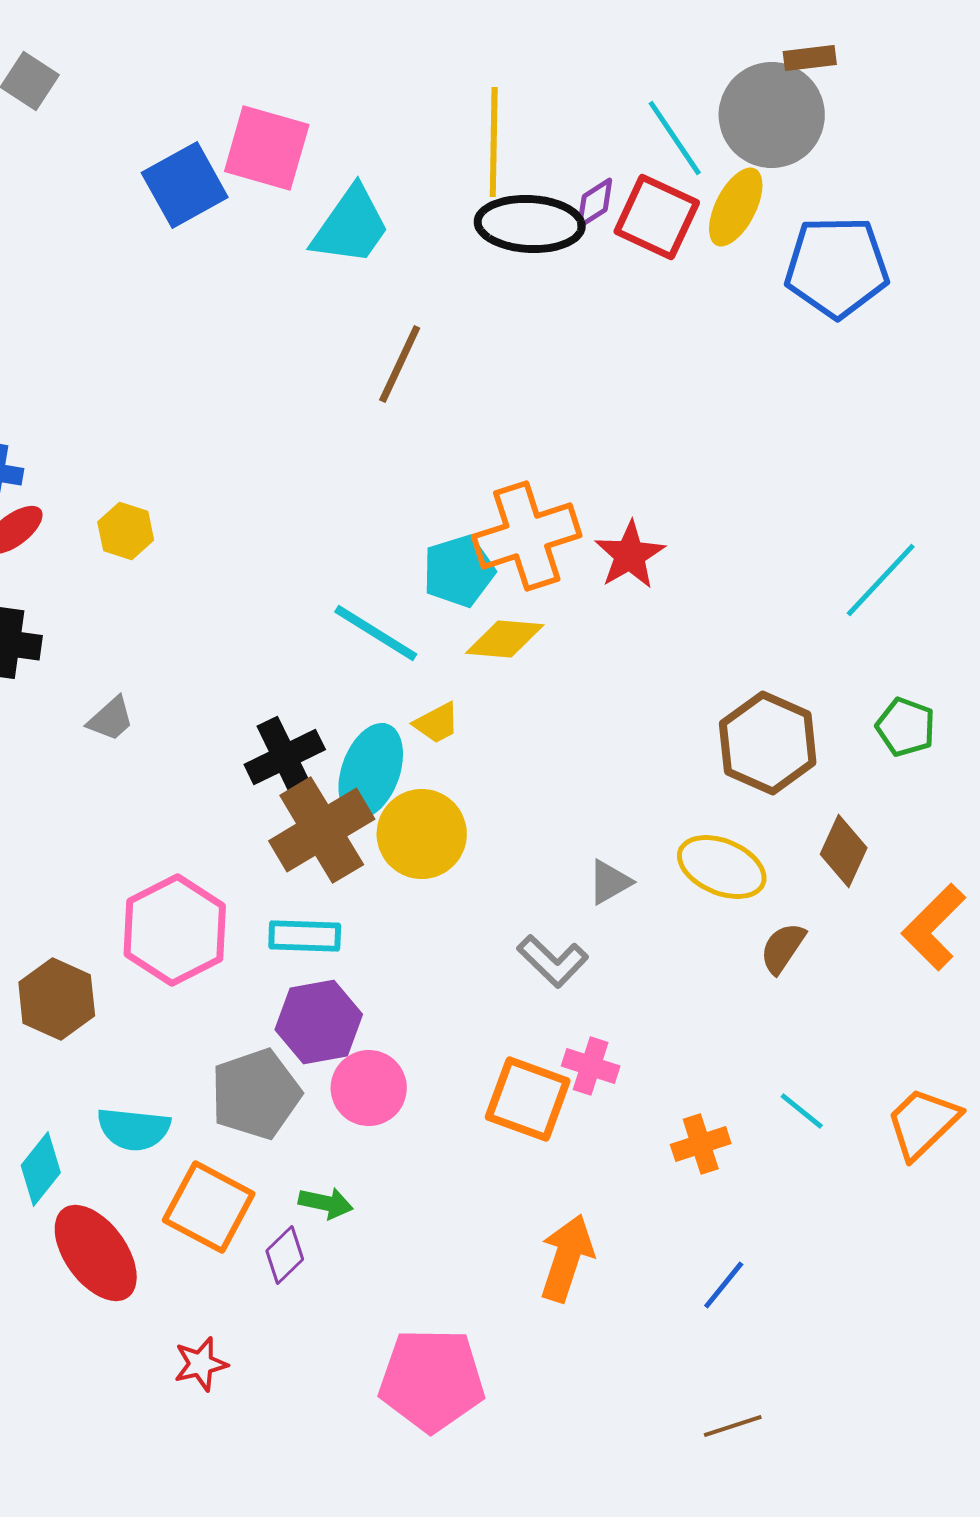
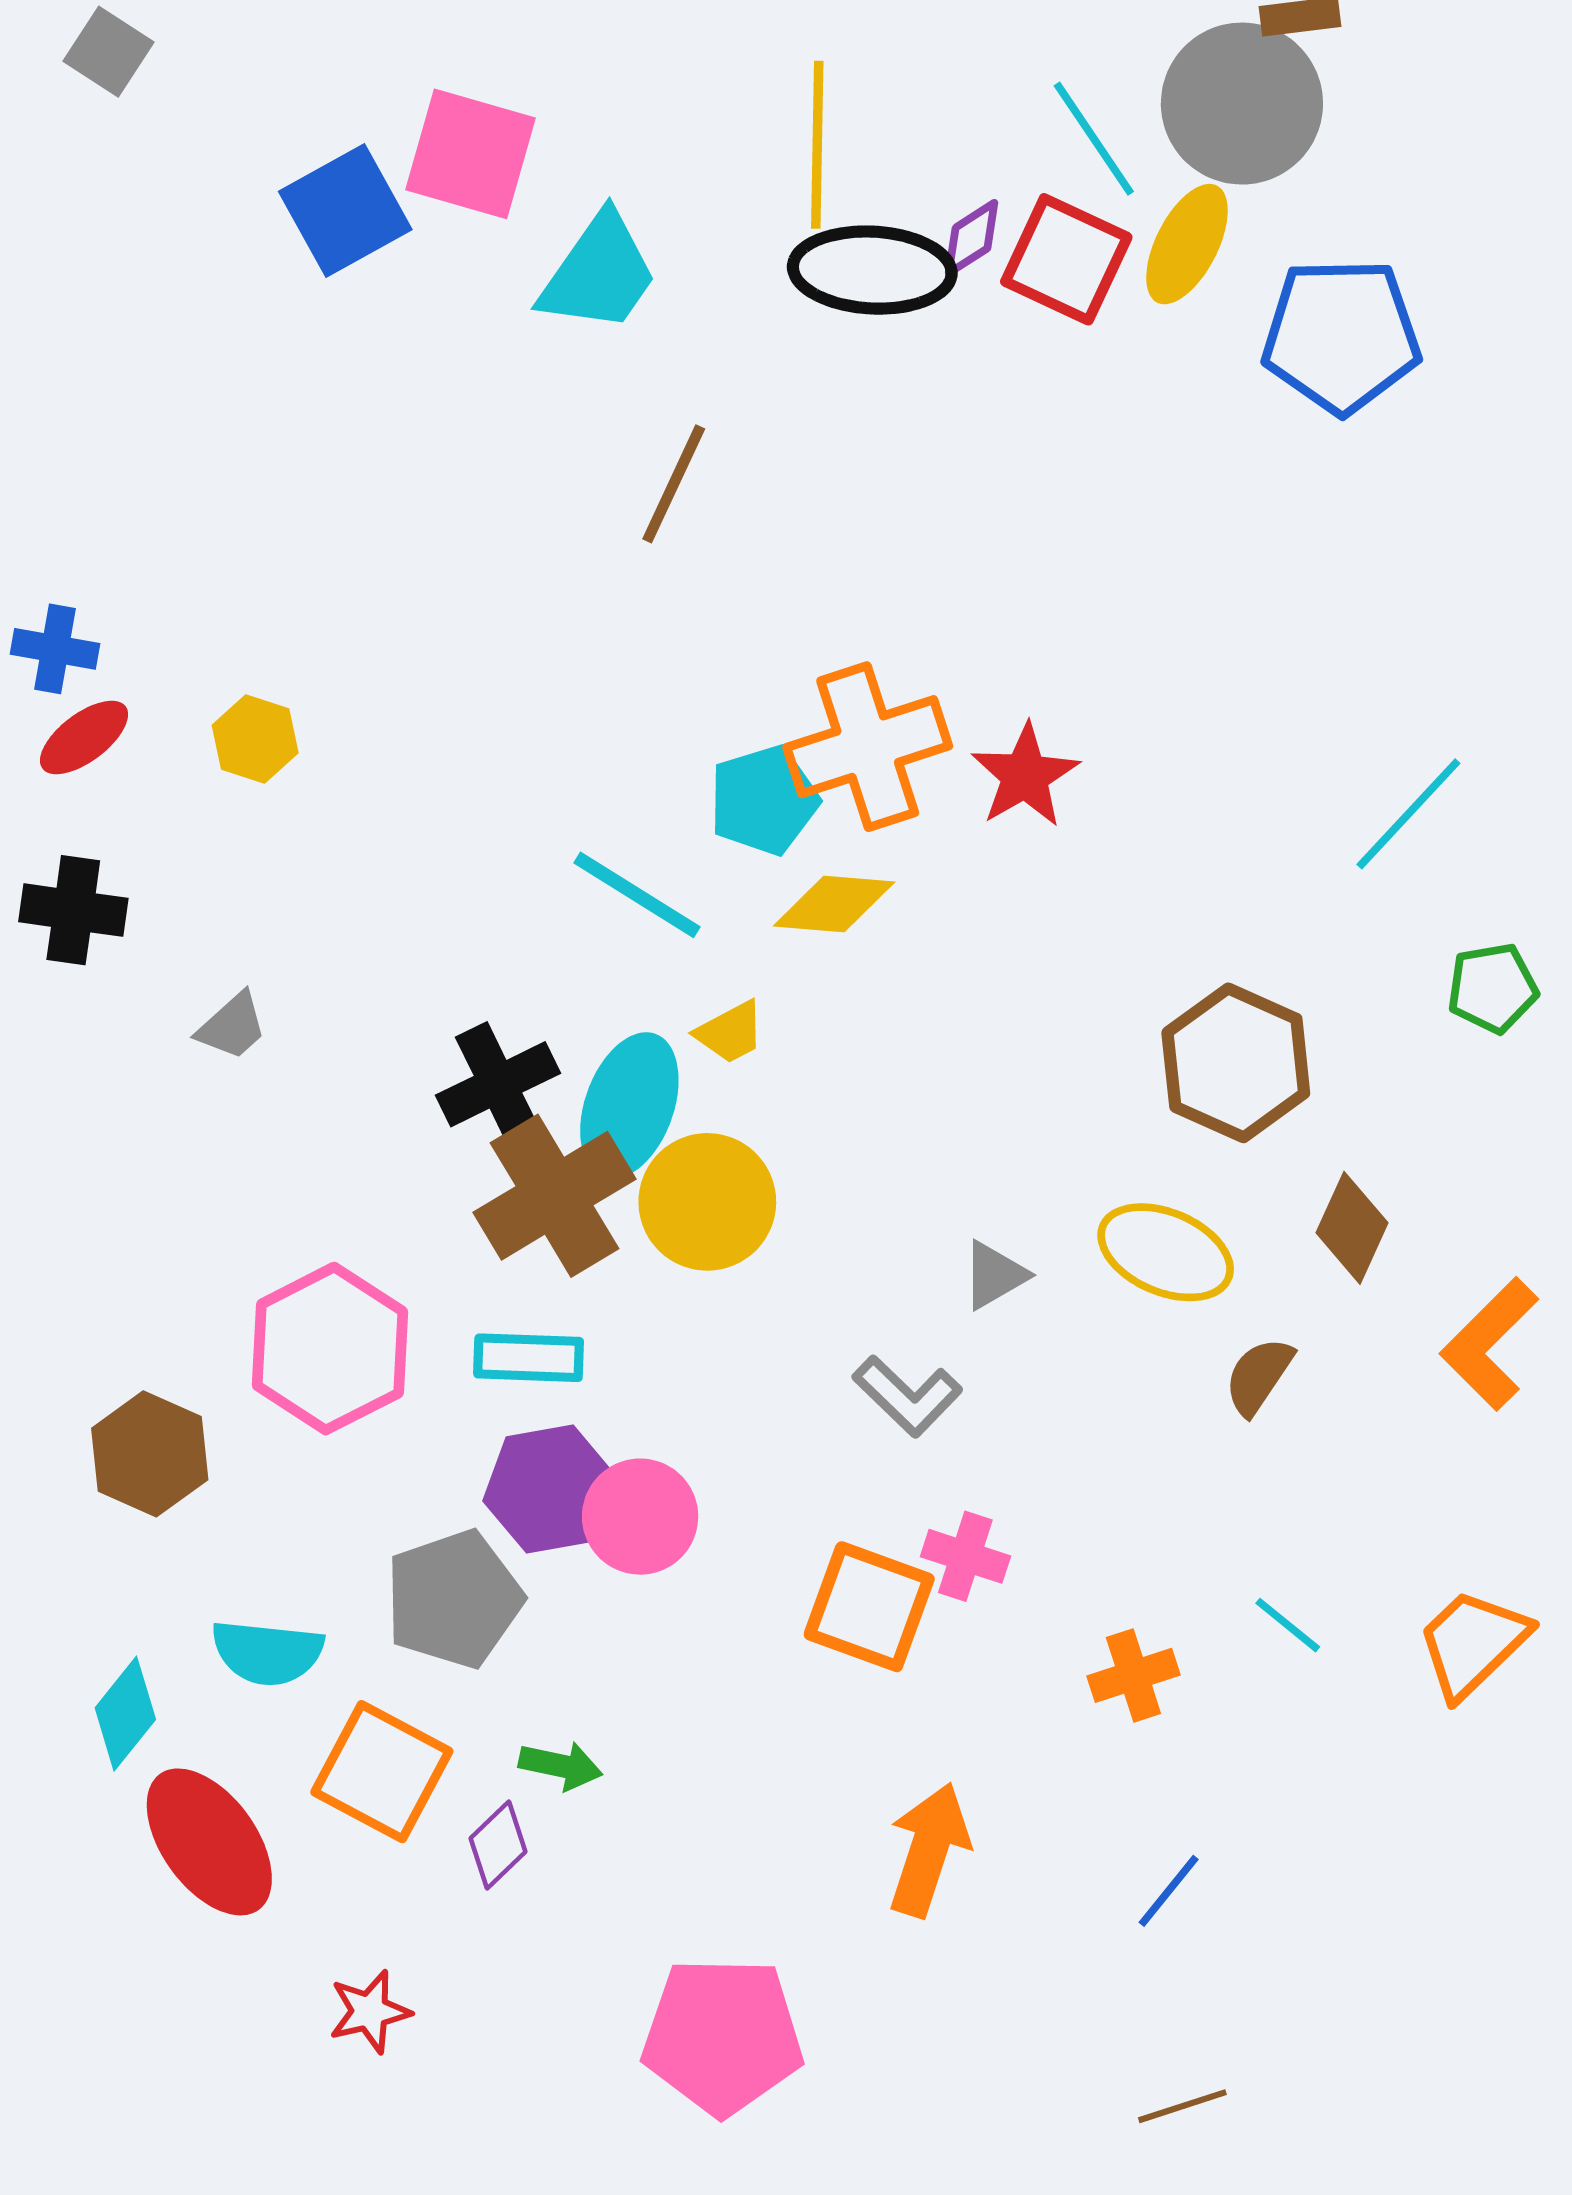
green pentagon: (906, 727) -> (1492, 988), moved, turned -30
pink circle: (369, 1088) -> (640, 1517), moved

